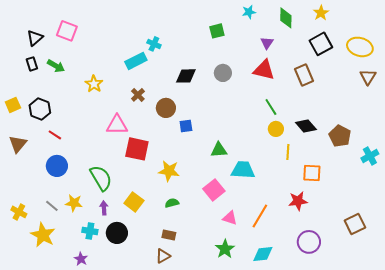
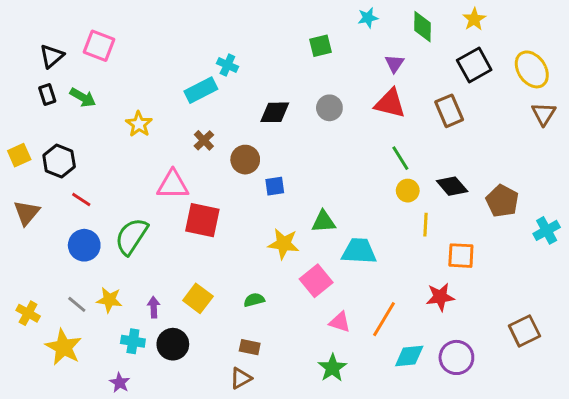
yellow ellipse: (360, 47) -> (532, 69), turned 40
yellow star: (169, 171) -> (284, 244), moved
green semicircle: (101, 178) -> (131, 236), moved, turned -116
cyan diamond: (263, 254) -> (409, 356), moved

